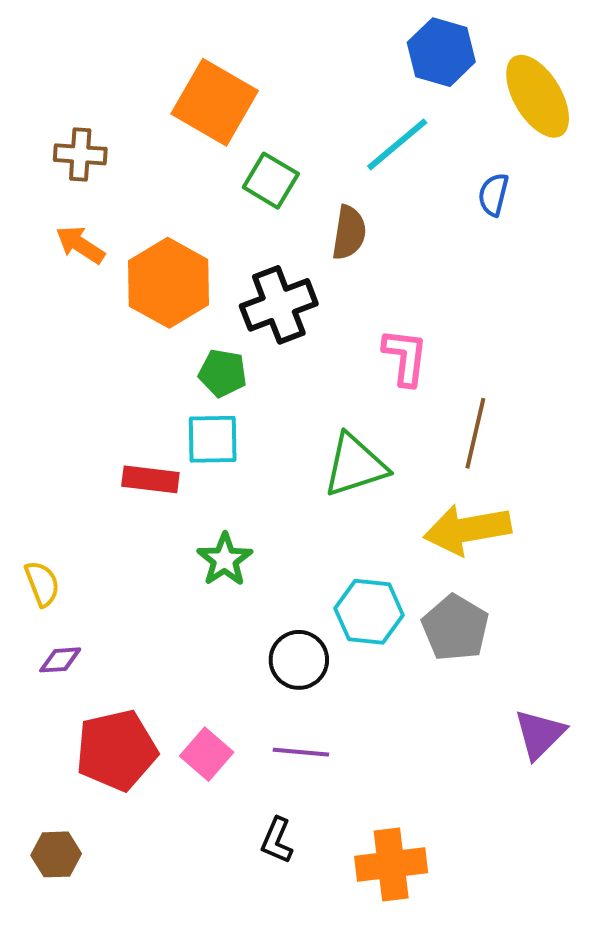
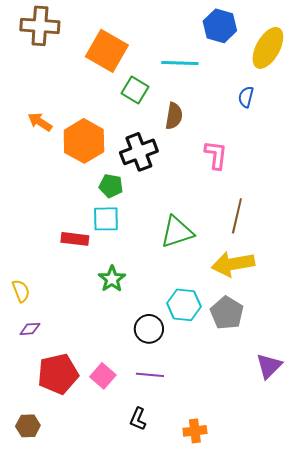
yellow ellipse: (538, 96) -> (268, 48), turned 60
cyan line: (397, 144) -> (180, 63), moved, turned 42
brown cross: (80, 154) -> (40, 26), moved, size x1.5
pink L-shape: (405, 357) -> (216, 155), moved
orange cross: (391, 864) -> (195, 431), size x0.7

